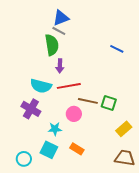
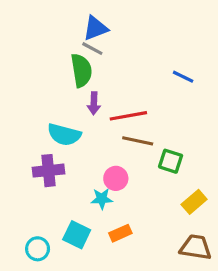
red line: (69, 86) -> (128, 116), moved
brown line: (88, 101) -> (138, 141), moved
purple cross: (31, 109) -> (49, 171), turned -36
cyan star: (55, 129) -> (102, 199), moved
orange rectangle: (77, 149) -> (120, 233), turned -56

